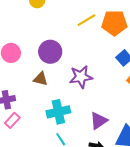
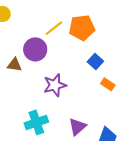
purple circle: (50, 52) -> (35, 49), moved
brown triangle: (40, 79) -> (14, 65), moved

